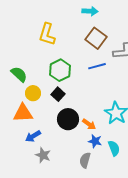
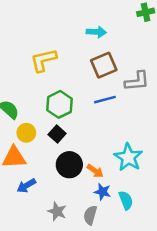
yellow L-shape: (47, 34) -> (44, 60), turned 60
brown square: (96, 38) -> (104, 65), turned 30
gray star: (43, 155) -> (57, 211), moved

